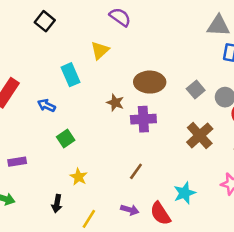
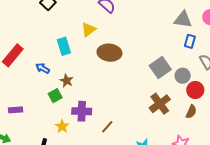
brown ellipse: (150, 82) -> (109, 53), moved
gray square: (196, 90) -> (160, 68), size x1.5
brown star: (115, 103) -> (67, 81), moved
purple cross: (143, 119) -> (82, 111), moved

